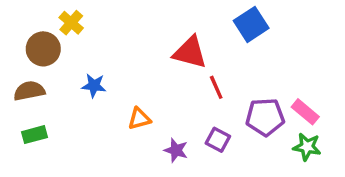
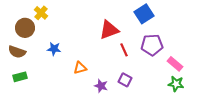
red triangle: (190, 52) -> (109, 30), turned -35
brown semicircle: (29, 91) -> (17, 52), turned -150
purple pentagon: (265, 117) -> (152, 45), moved

